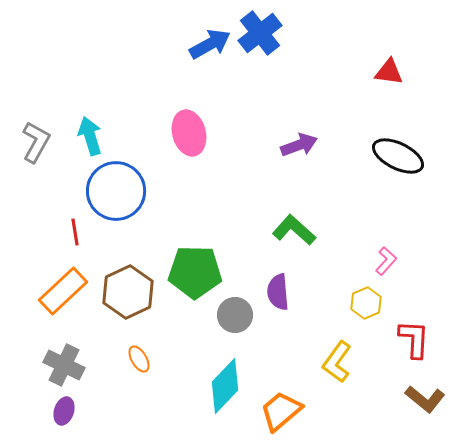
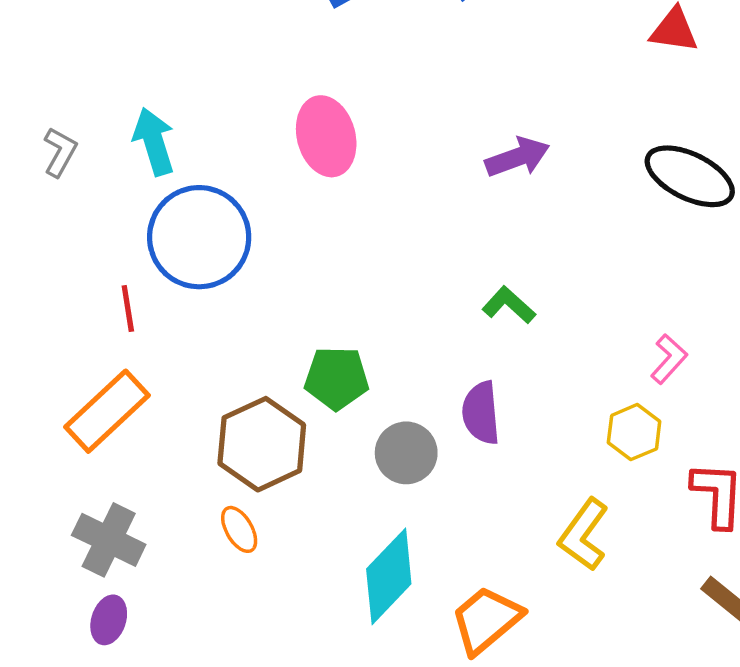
gray L-shape: (36, 142) -> (60, 152), size x0.7
green L-shape: (294, 230) -> (509, 305), size x0.7
green pentagon: (195, 272) -> (337, 378), size x0.7
brown hexagon: (128, 292) -> (262, 444), moved

